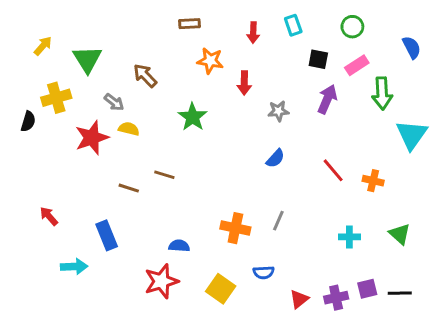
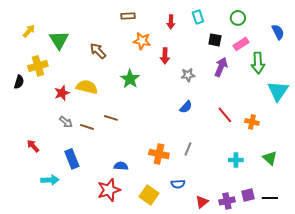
gray arrow: (114, 102) -> (66, 122), moved
yellow semicircle: (129, 129) -> (87, 87), size x1.5
red star: (92, 138) -> (62, 93), size x0.7

